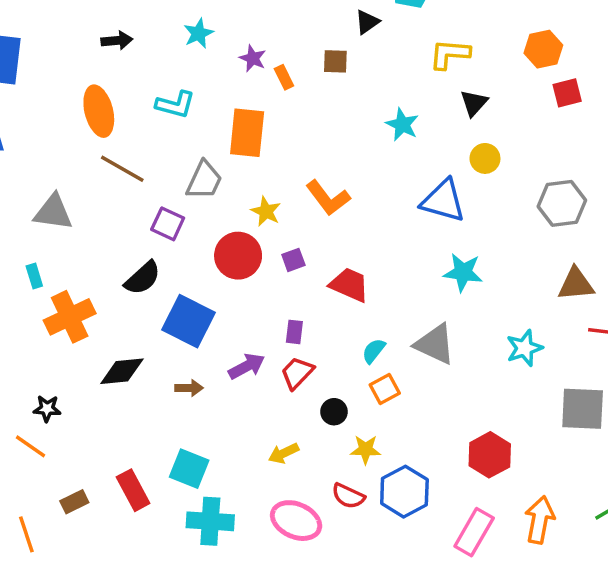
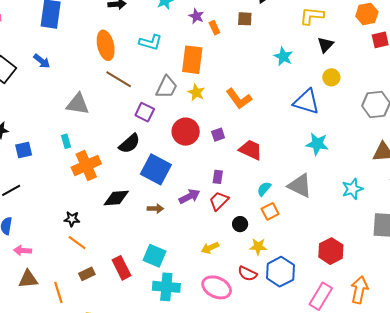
yellow star: (266, 211) -> (196, 92), moved
orange line: (31, 446) -> (77, 243), moved

